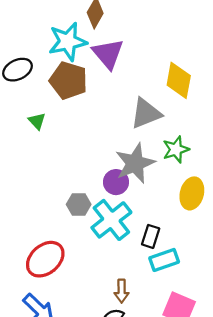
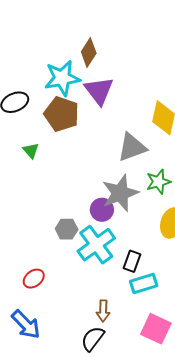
red ellipse: (45, 259) -> (34, 279), size x0.6

